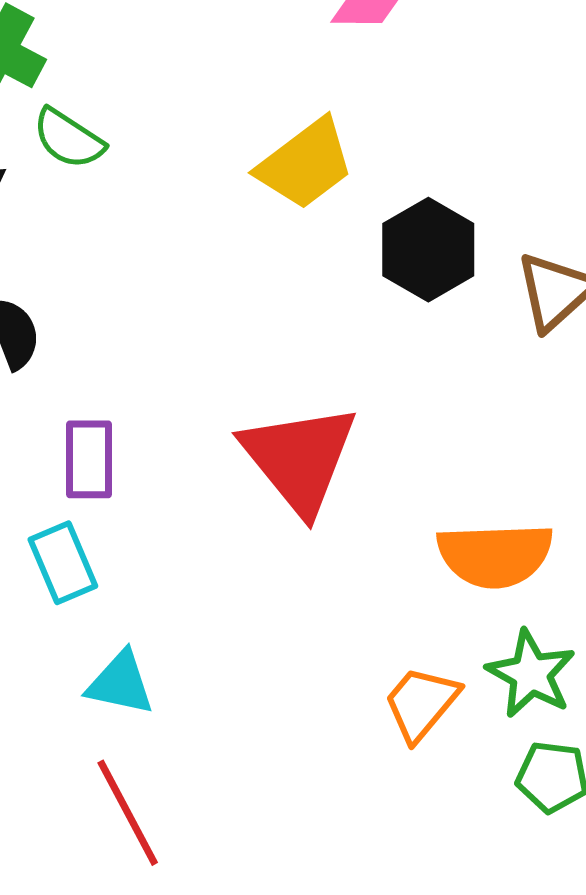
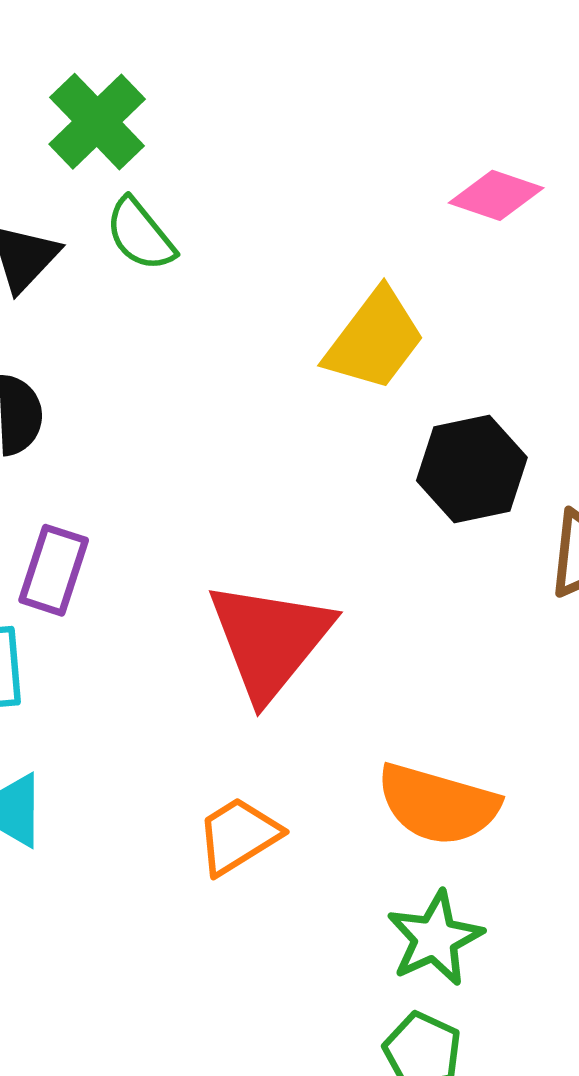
yellow trapezoid: (305, 164) -> (375, 340), turned -34
orange trapezoid: (421, 703) -> (238, 836), moved

